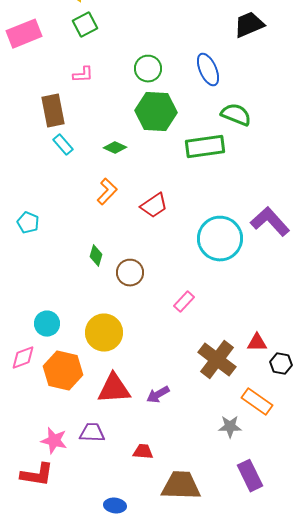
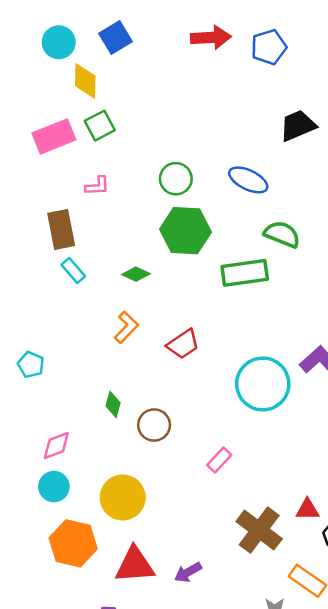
pink rectangle: (24, 34) -> (54, 136), moved
blue ellipse: (208, 70) -> (248, 180), turned -40
pink diamond: (23, 358) -> (56, 446), moved

